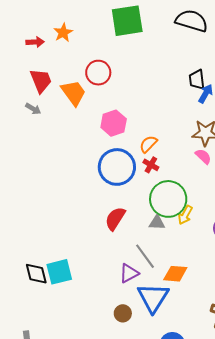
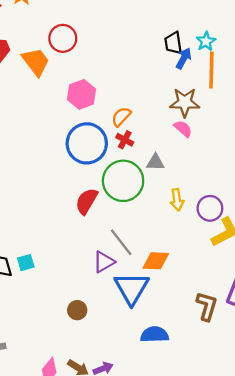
green circle: (168, 199) -> (123, 181), moved
yellow arrow: (185, 215) -> (177, 200), moved, turned -36
gray triangle: (157, 223) -> (155, 162), moved
cyan square: (59, 272) -> (26, 263), size x0.6
brown circle: (123, 313) -> (77, 310), moved

